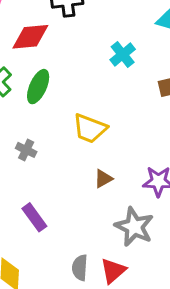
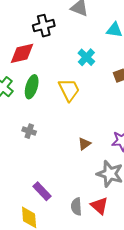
yellow trapezoid: (90, 128) -> (69, 90), moved, turned -130
purple rectangle: (34, 217) -> (42, 191), moved
red triangle: (113, 271) -> (99, 206), turned -30

